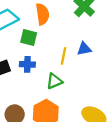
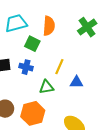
blue triangle: (84, 49) -> (76, 82), moved

